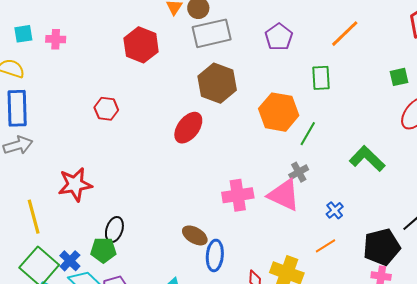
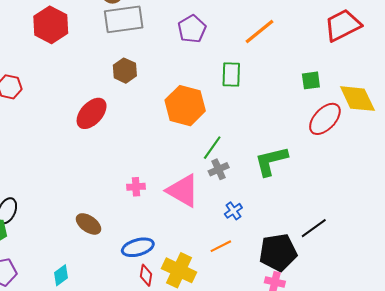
brown hexagon: (217, 83) -> (125, 71), size x0.6
green line: (308, 134) -> (212, 148), moved
green L-shape: (367, 159) -> (271, 161), turned -63
gray cross: (299, 172) -> (219, 169), moved
pink cross: (238, 195) -> (136, 187), size x0.6
blue ellipse: (215, 255) -> (138, 247), moved, turned 64

